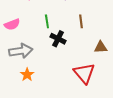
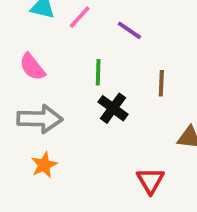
pink semicircle: (12, 24) -> (32, 67), turned 63
red triangle: (84, 73) -> (150, 181), size x0.7

